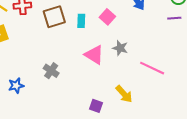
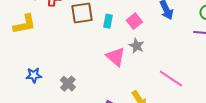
gray star: (120, 48) -> (137, 46), moved
gray cross: (51, 71) -> (68, 84), moved

